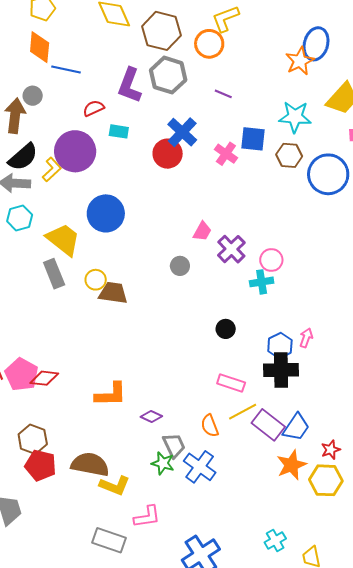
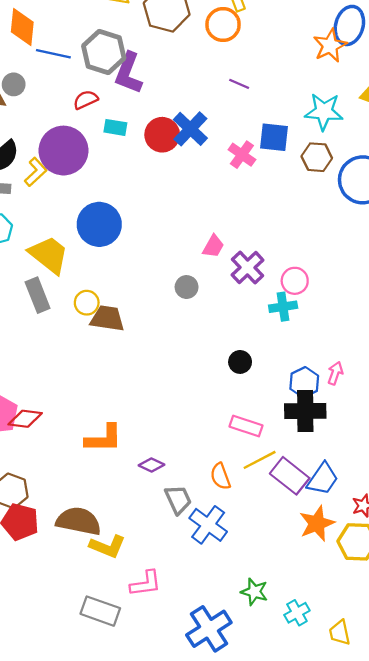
gray hexagon: (168, 75) -> (104, 52), moved
red circle: (168, 154) -> (162, 135), moved
green star: (163, 463) -> (254, 592), moved

